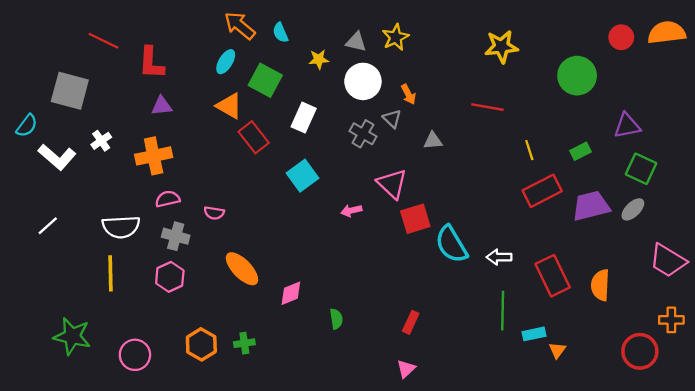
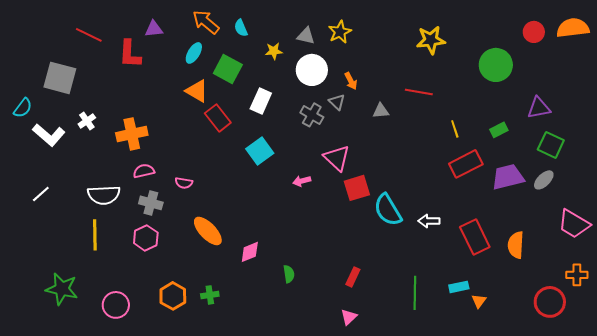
purple triangle: (162, 106) -> (154, 29), moved
gray triangle: (433, 141) -> (381, 111), moved
green line: (503, 311) -> (415, 293), moved

